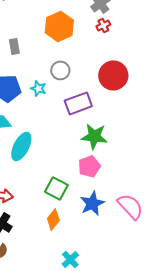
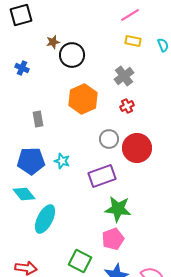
red cross: (103, 25) -> (127, 106), moved
gray circle: (60, 70) -> (109, 139), moved

